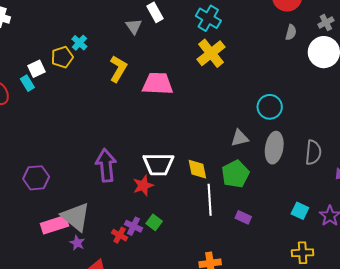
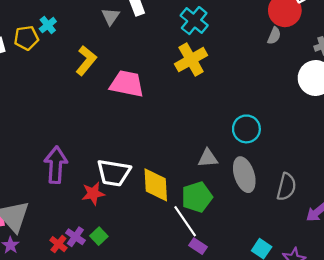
gray semicircle: (291, 32) -> (274, 36), moved
gray ellipse: (274, 148) -> (244, 175), turned -36
yellow diamond: (197, 169) -> (156, 185), size x1.4
white line: (210, 200) -> (185, 221), moved, turned -40

